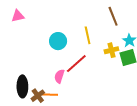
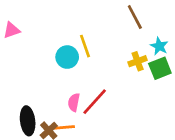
yellow line: (88, 35) -> (85, 46), moved
red line: (76, 64) -> (95, 102), moved

